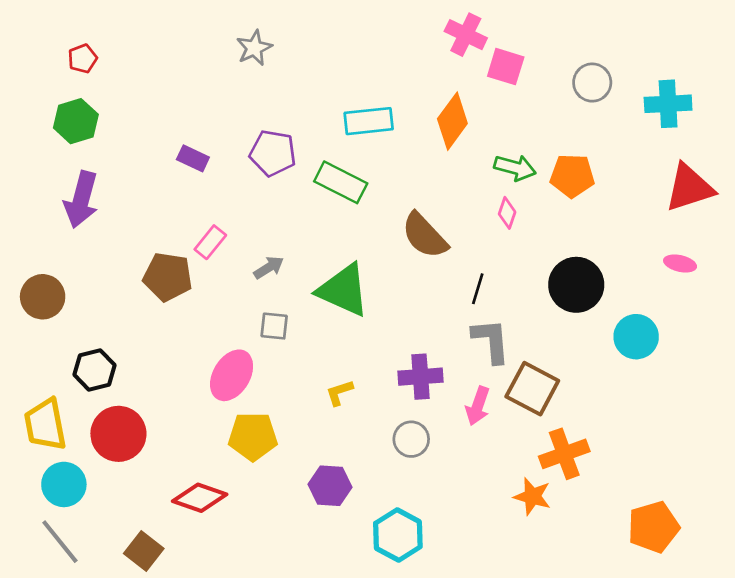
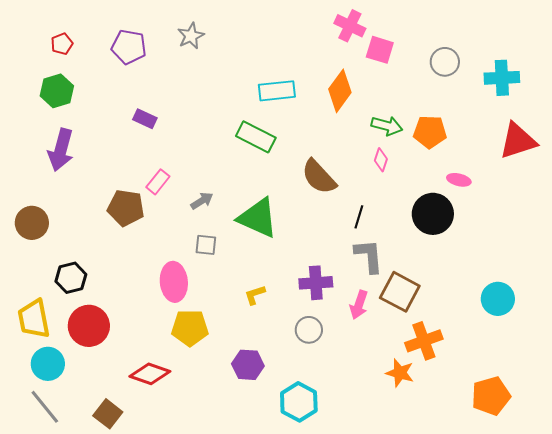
purple pentagon: (273, 153) -> (129, 47), moved
pink ellipse: (680, 264) -> (459, 180), moved
cyan circle: (636, 337) -> (498, 299), moved
pink ellipse: (232, 375) -> (174, 282), turned -36

